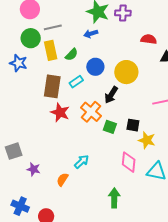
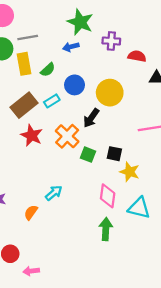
purple cross: (123, 13) -> (111, 41), moved
brown rectangle: (52, 86) -> (24, 105), turned 40
green arrow: (114, 198) -> (106, 229), moved

